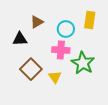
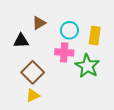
yellow rectangle: (90, 20) -> (95, 36), moved
yellow triangle: (55, 77) -> (33, 96), moved, turned 40

